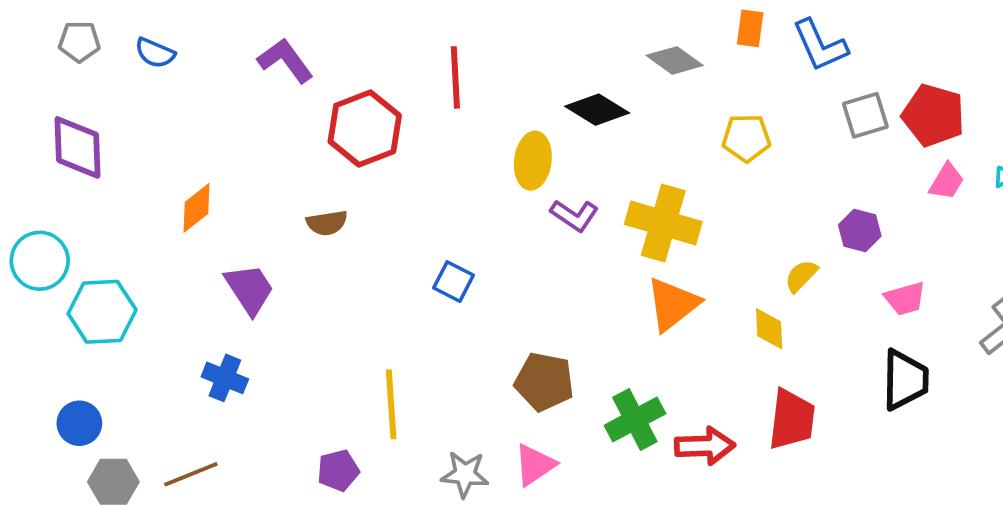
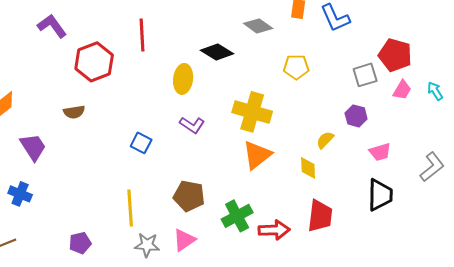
gray square: (865, 115) -> (365, 75), moved
purple L-shape: (574, 215) -> (192, 125), moved
yellow line: (391, 404) -> (130, 208), moved

